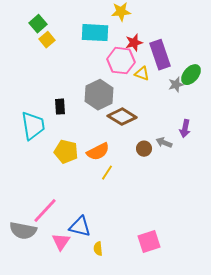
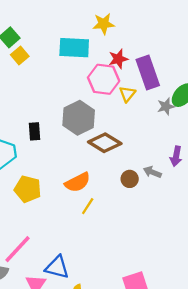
yellow triangle: (142, 74) -> (127, 94), turned 49
yellow pentagon: (66, 152) -> (28, 189), moved

